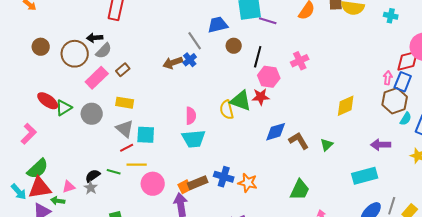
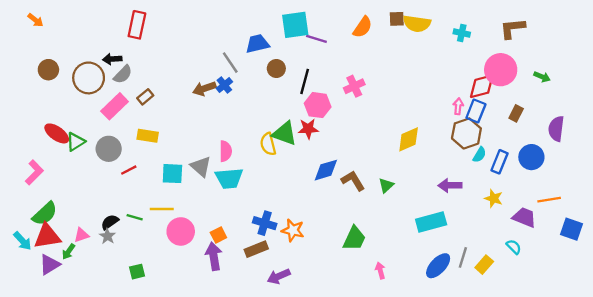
gray triangle: (125, 129) -> (201, 167), moved
red line: (127, 148) -> (129, 170), moved
brown rectangle: (198, 183) -> (256, 249), moved
green arrow: (58, 201) -> (68, 252), turned -64

